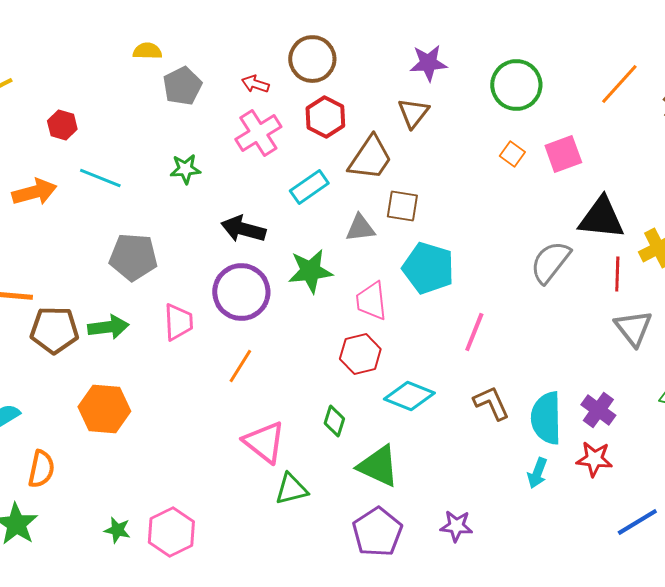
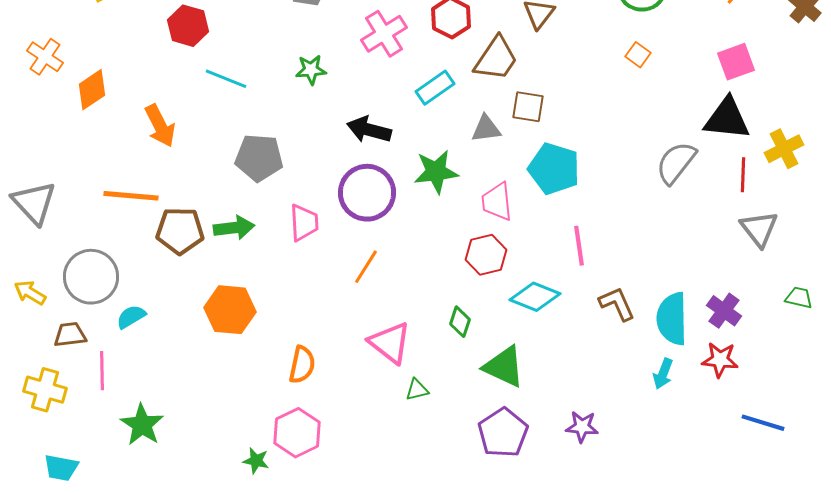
red hexagon: (62, 125) -> (188, 26), size x1.4
pink square: (563, 154) -> (736, 62), moved
orange arrow: (34, 192) -> (160, 126), moved, turned 78
pink line: (474, 332) -> (579, 246), moved, turned -30
orange semicircle: (41, 469) -> (302, 365), moved
green triangle: (291, 489) -> (417, 390), size x0.7
blue line: (637, 522) -> (763, 423), turned 48
green star: (117, 530) -> (256, 461), moved

